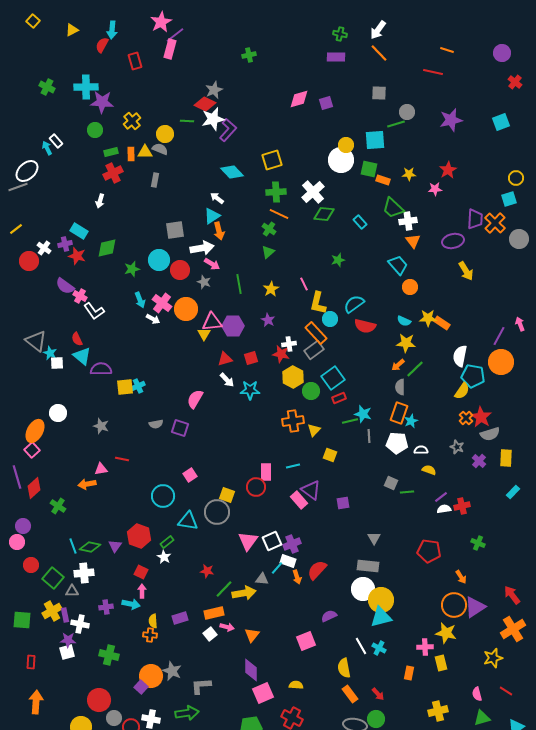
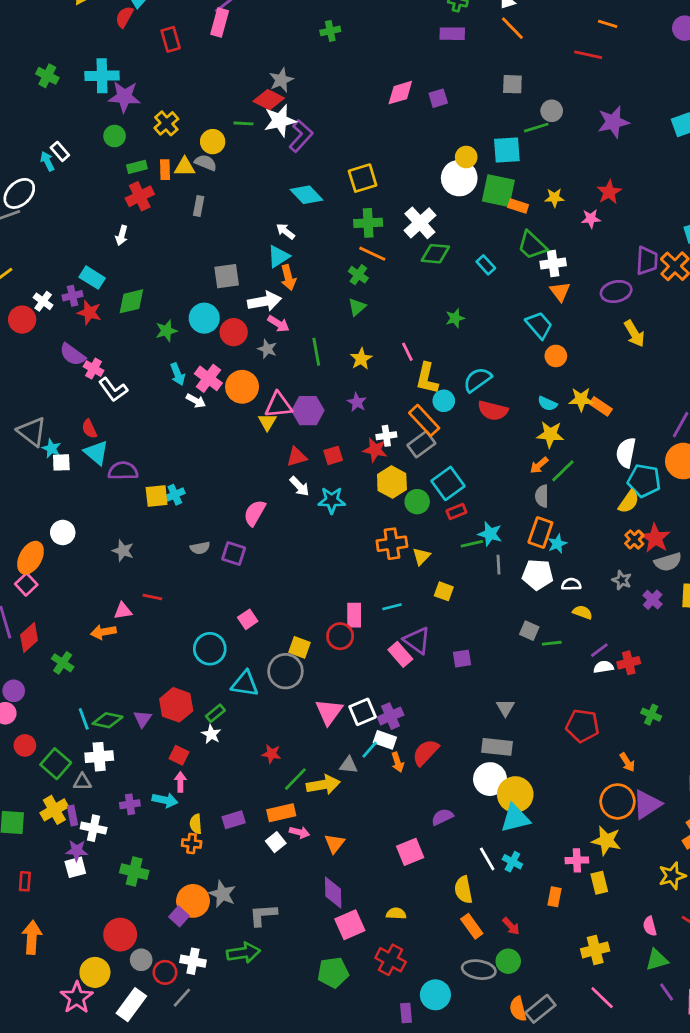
green square: (369, 169) -> (498, 191), size x1.4

